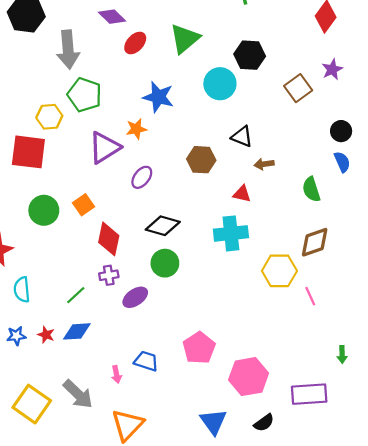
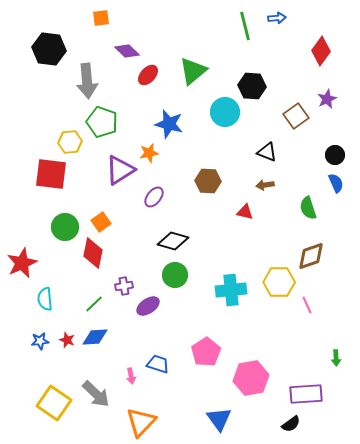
black triangle: (242, 137) -> (267, 152), moved
cyan cross: (231, 233) -> (231, 290), moved
red diamond: (109, 239) -> (93, 253), moved
black semicircle: (264, 423) -> (291, 424), moved

